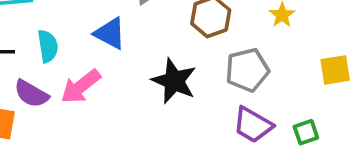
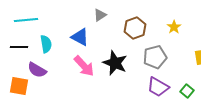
pink arrow: (81, 86) -> (84, 66), moved, turned -95
green square: (306, 132) -> (187, 91), turned -32

